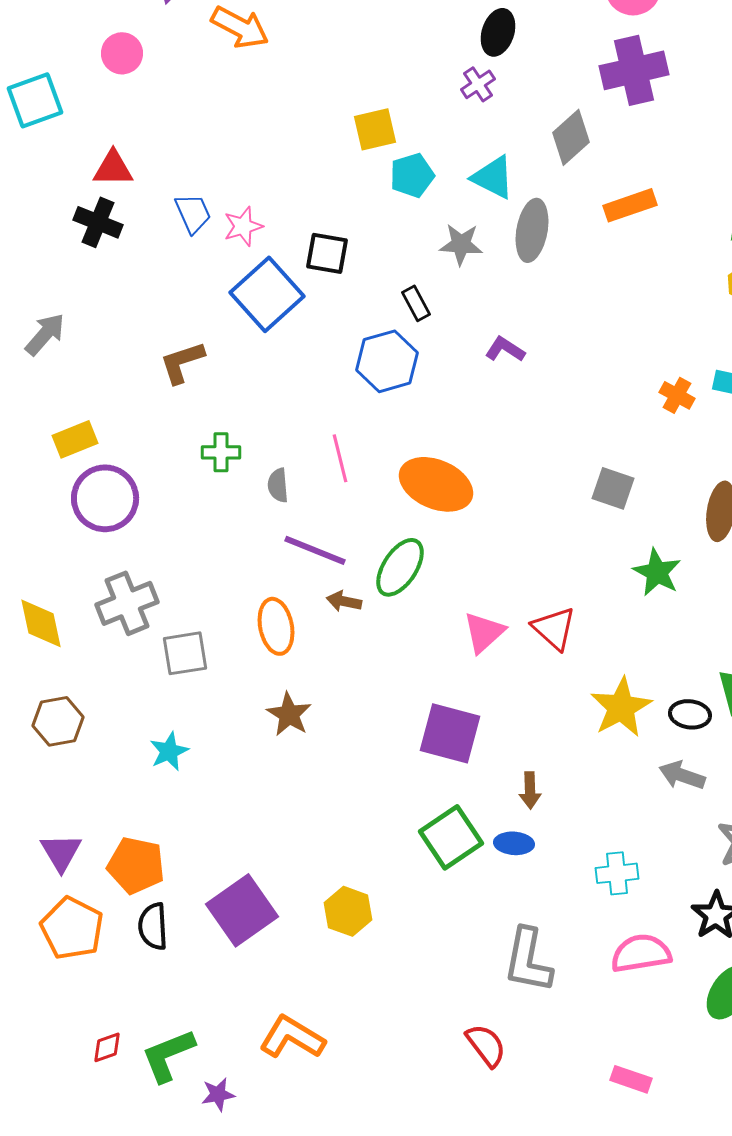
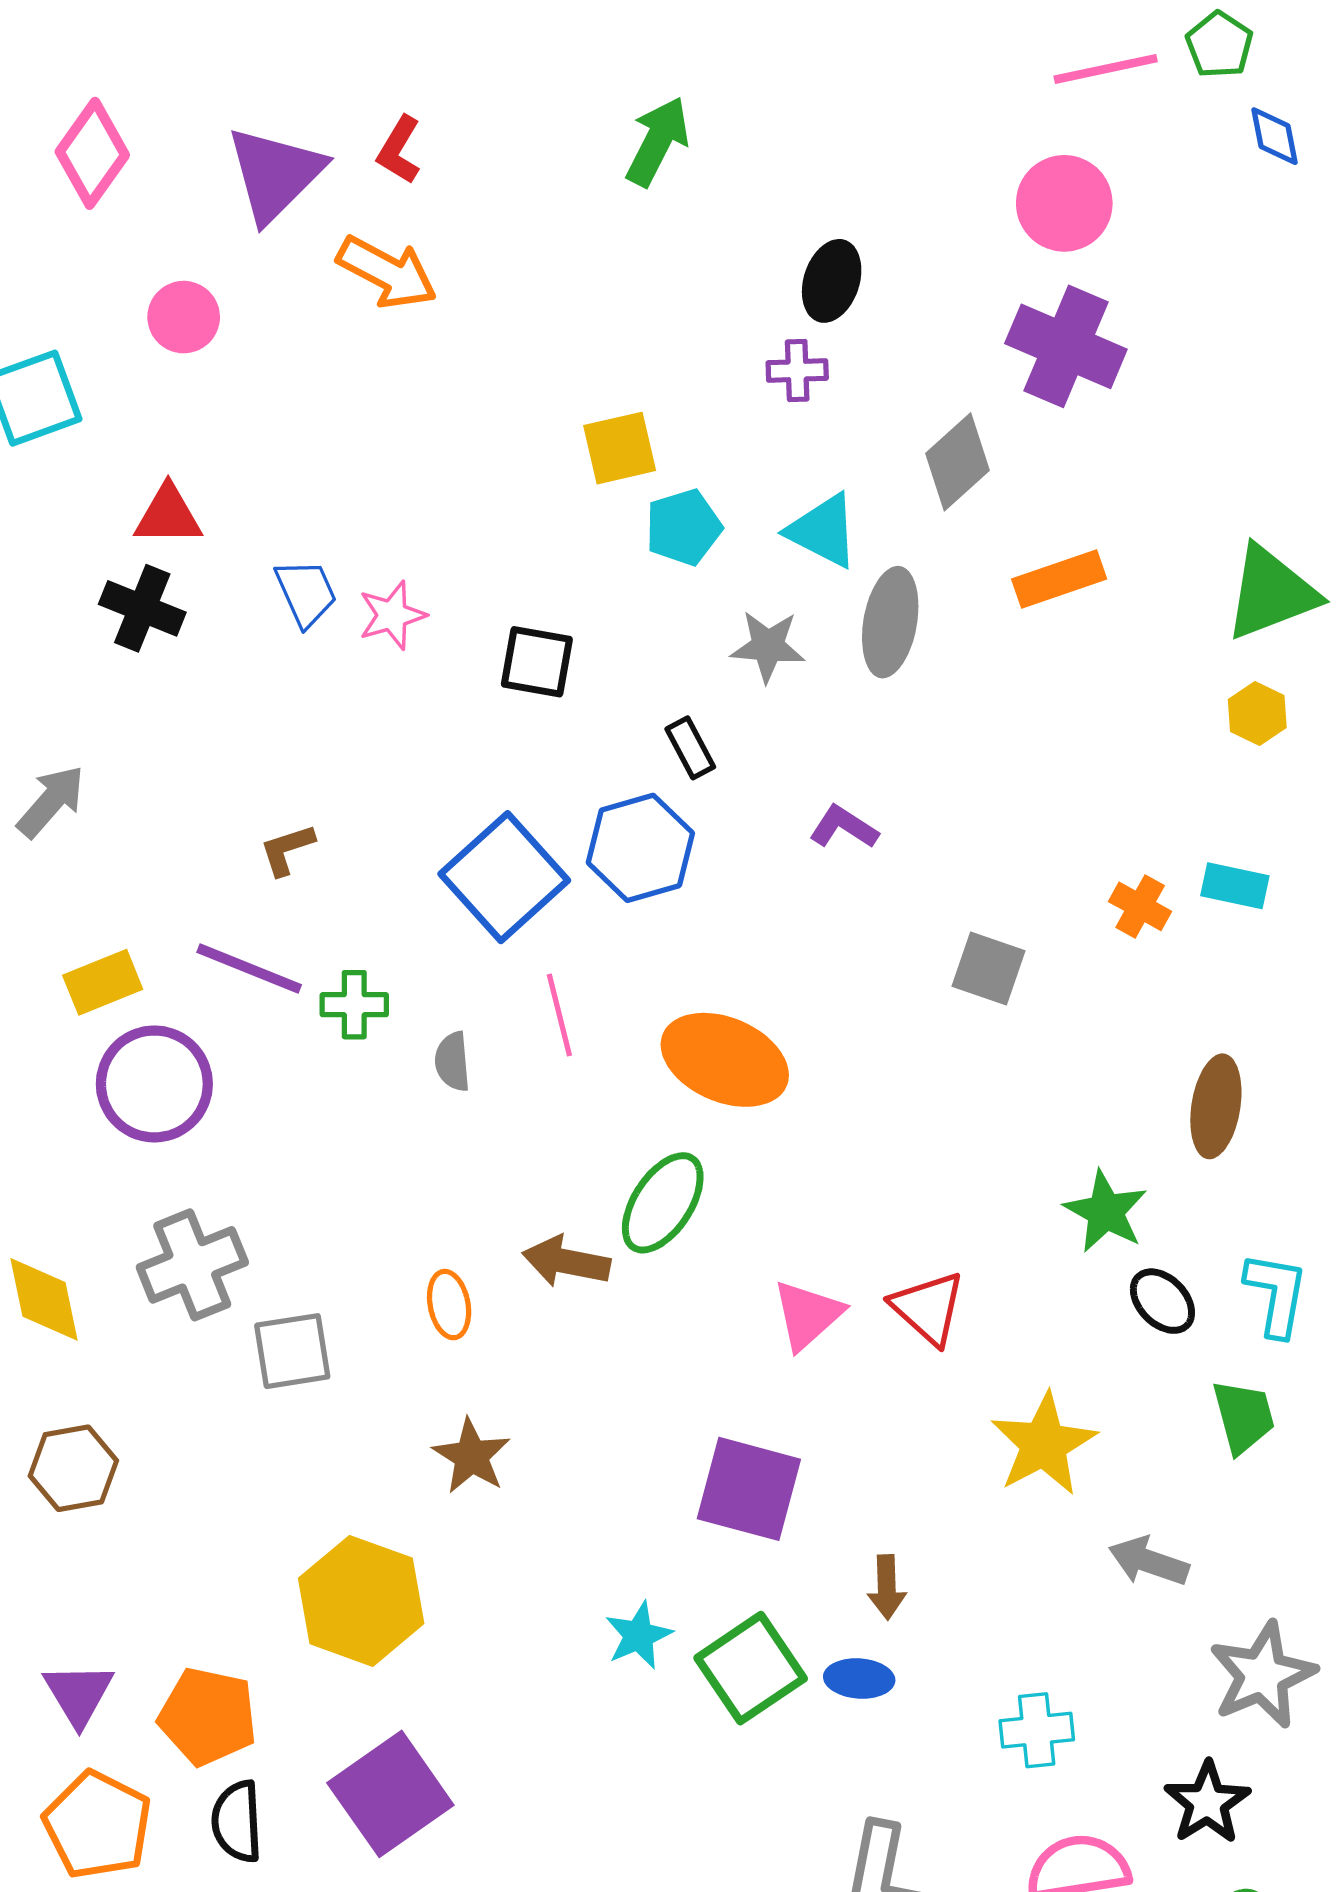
purple cross: (634, 70) -> (1066, 346), turned 36
purple cross: (478, 84) -> (797, 371), turned 32
blue square: (267, 294) -> (504, 877), moved
brown L-shape: (182, 362) -> (287, 850), size x0.7
gray square: (613, 488) -> (988, 968), moved
purple line: (315, 550) -> (249, 968), moved
brown arrow: (344, 601) -> (566, 1261), size x1.4
orange ellipse: (276, 626) -> (449, 1305), size x0.7
black ellipse: (690, 714) -> (1162, 1301), moved, turned 39
cyan star: (169, 751) -> (639, 1635), moved
yellow hexagon: (348, 911) -> (361, 1601), moved, size x1.5

